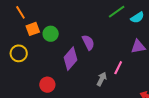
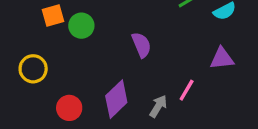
yellow circle: (19, 53) -> (33, 69), moved
purple diamond: (71, 59) -> (116, 99), moved

